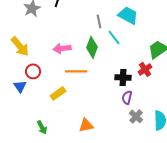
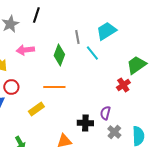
cyan trapezoid: (128, 15) -> (106, 31), turned -60
green diamond: (92, 47) -> (59, 55), moved
pink arrow: (62, 48) -> (25, 50), moved
black cross: (123, 77) -> (85, 123), moved

